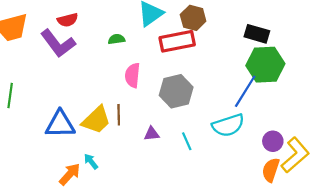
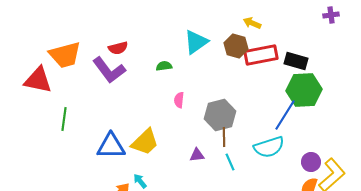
red rectangle: (177, 41) -> (261, 55), moved
pink semicircle: (132, 75) -> (179, 100), size x0.7
brown line: (119, 115) -> (224, 137), moved

